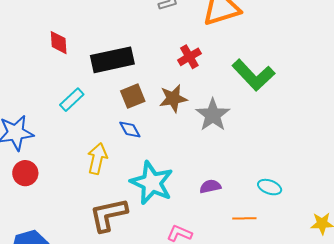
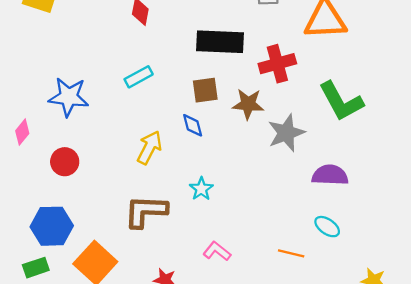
red cross: (189, 57) -> (277, 64), size x1.4
black rectangle: (112, 60) -> (220, 42), moved
red circle: (25, 173) -> (65, 162), moved
cyan star: (152, 183) -> (201, 189), size x0.5
purple semicircle: (210, 186) -> (330, 175), moved, size x1.5

